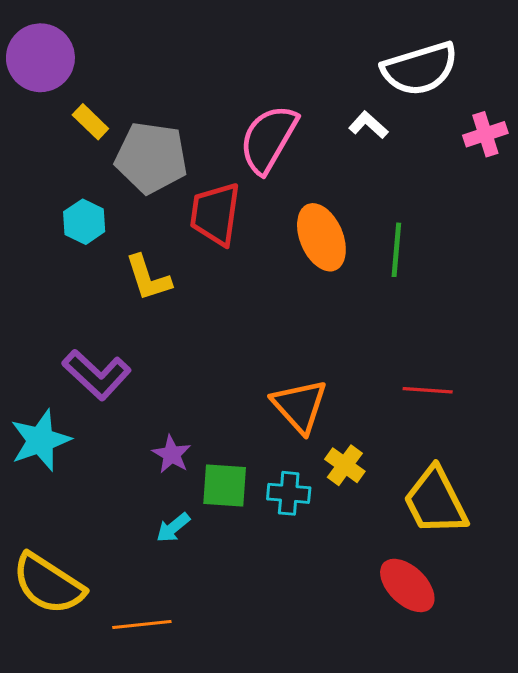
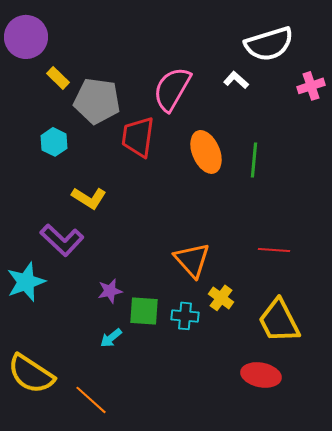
yellow L-shape: (148, 278) -> (89, 198), moved, turned -40
purple star: (172, 454) -> (110, 291), turned 30
red ellipse: (407, 585) -> (261, 375), turned -33
orange line: (142, 624) -> (91, 400), turned 48

